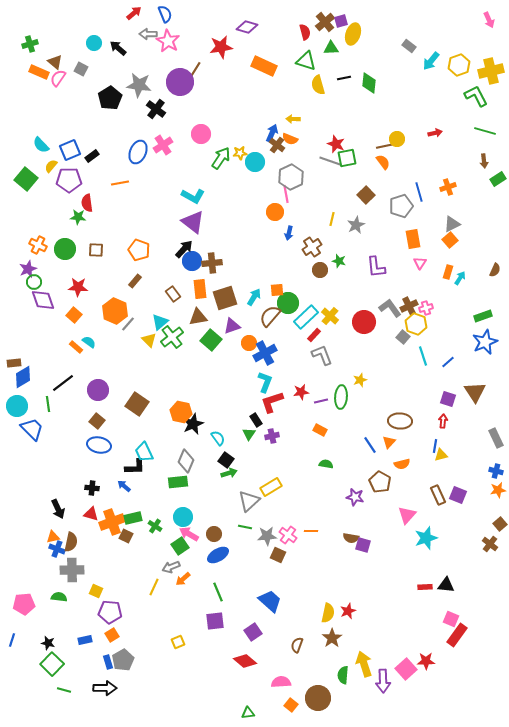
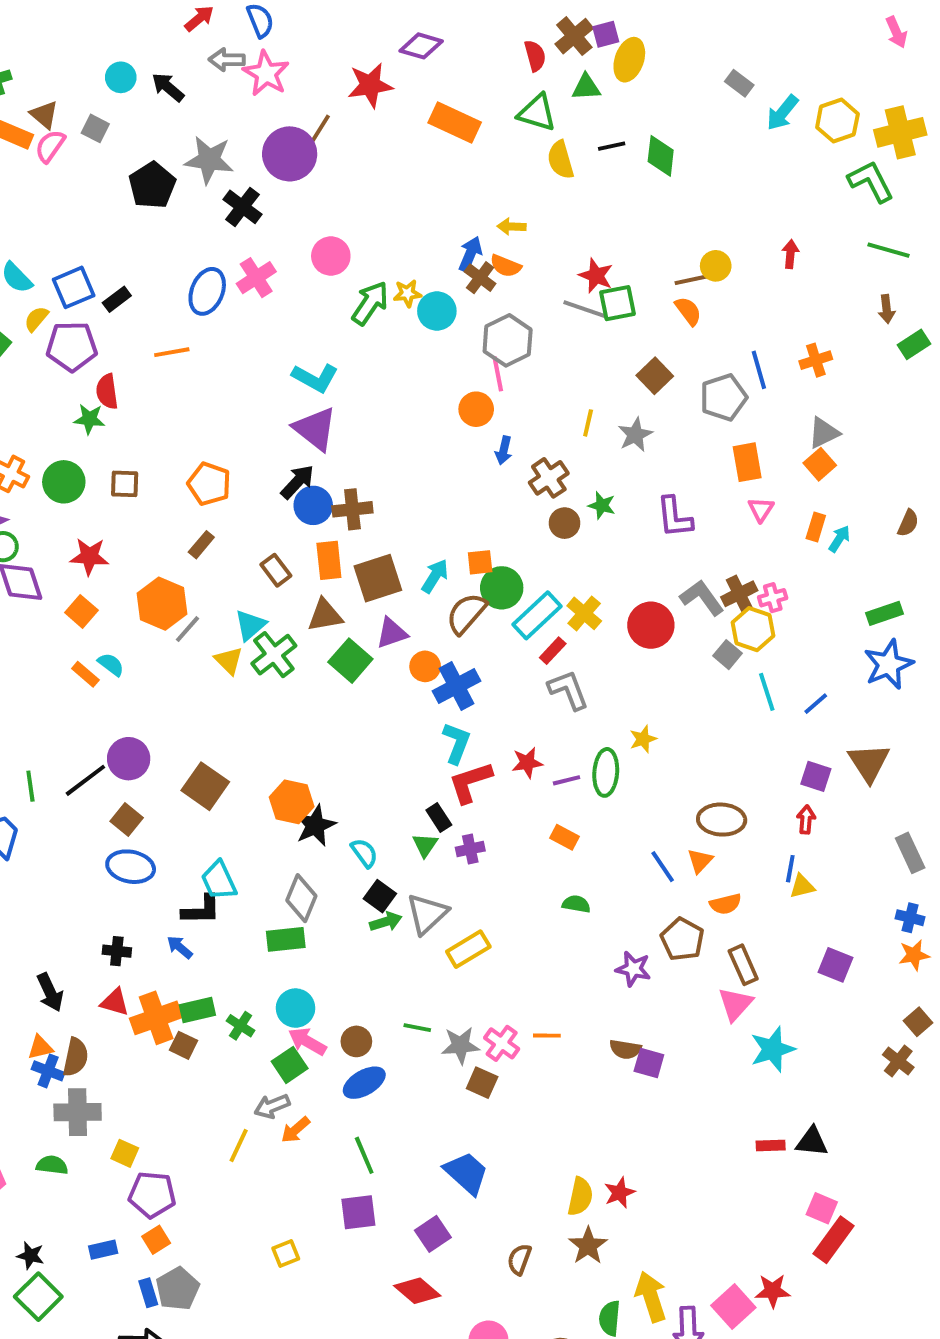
red arrow: (435, 133) -> (790, 254), turned -72
black line: (63, 383) -> (85, 780), moved
brown rectangle: (438, 495) -> (743, 965), moved
gray triangle: (249, 501) -> (427, 914), moved

